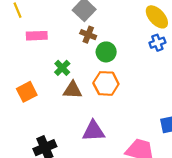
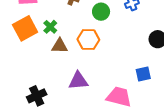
green circle: (106, 52) -> (101, 12), moved
orange square: (27, 92) -> (25, 28), moved, size x1.4

